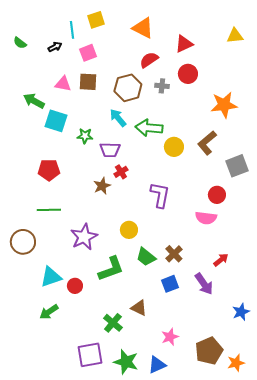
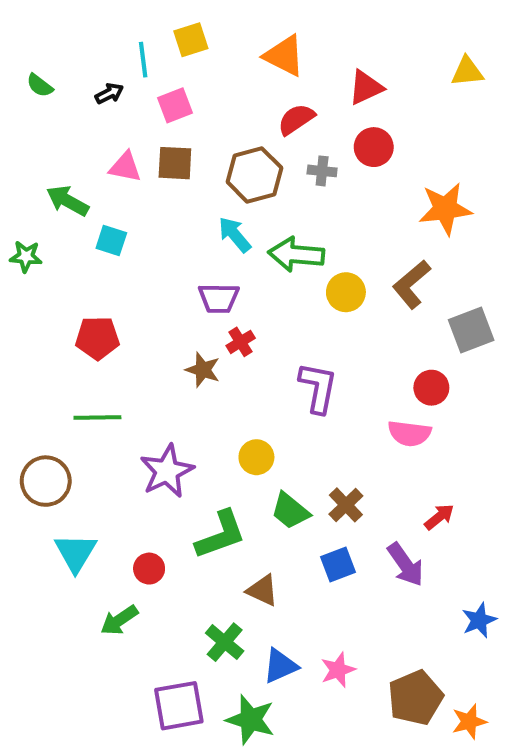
cyan square: (56, 121) -> (111, 241), size x0.7
green star: (85, 136) -> (26, 256), moved
brown star: (102, 186) -> (203, 370), turned -30
cyan triangle: (51, 277) -> (76, 553), moved, turned -40
brown triangle: (139, 308) -> (262, 590), moved
green arrow: (49, 312) -> (119, 620), moved
blue triangle: (157, 365) -> (280, 666), moved

